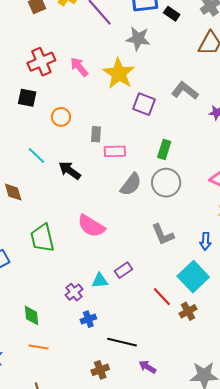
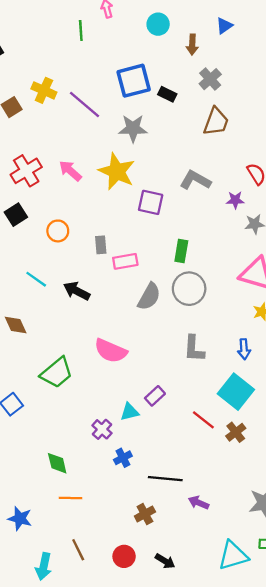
black square: (27, 98) -> (16, 215), turned -36
gray L-shape: (163, 235) -> (194, 349), turned 35
green trapezoid: (42, 238) -> (57, 373), turned -108

